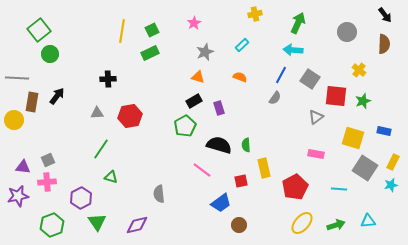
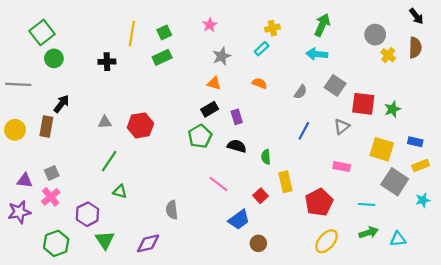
yellow cross: (255, 14) -> (272, 28), moved
yellow cross: (359, 70) -> (388, 55), moved
blue line: (281, 75) -> (304, 131), moved
black cross: (108, 79) -> (107, 62), moved
gray semicircle: (275, 98) -> (301, 92), moved
brown rectangle: (32, 102) -> (46, 127), moved
black semicircle: (219, 145) -> (237, 146), moved, size x0.7
yellow rectangle: (393, 162) -> (421, 165), moved, turned 42
red square: (241, 181) -> (261, 196), turned -32
pink cross: (47, 182) -> (51, 197), turned -36
green arrow: (336, 225) -> (369, 233), moved

